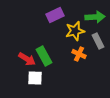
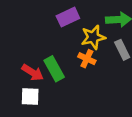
orange cross: (79, 54) -> (87, 59), moved
white square: (35, 78) -> (30, 97), moved

